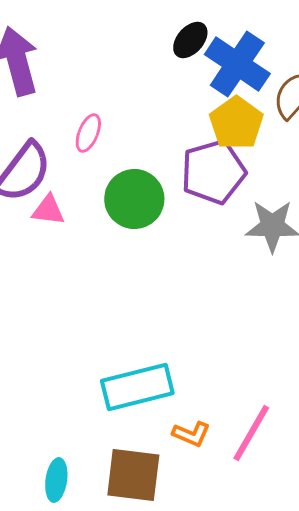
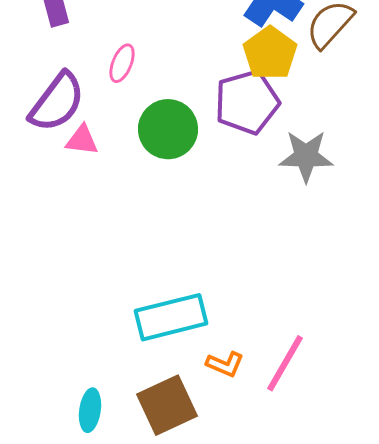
brown square: (133, 475) -> (167, 405), turned -32

